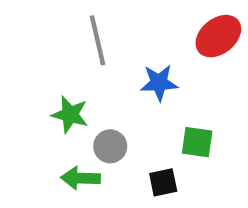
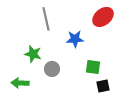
green arrow: (81, 178) -> (20, 83), moved
black square: (163, 182) -> (103, 86), moved

